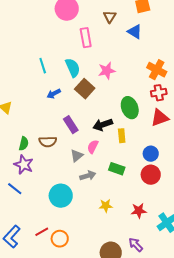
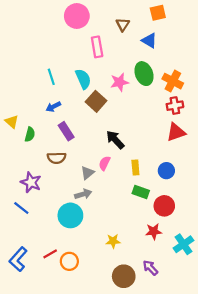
blue arrow: (54, 94) -> (53, 107), moved
green ellipse: (130, 108) -> (144, 74), moved
purple rectangle: (71, 125) -> (66, 131), moved
black arrow: (103, 125) -> (115, 140), turned 66
yellow rectangle: (122, 136) -> (135, 167), moved
green semicircle: (24, 144) -> (30, 134), moved
green rectangle: (117, 169) -> (141, 192), moved
red circle: (151, 175) -> (164, 206), moved
gray arrow: (88, 176) -> (83, 194), moved
yellow star: (106, 206) -> (113, 241), moved

